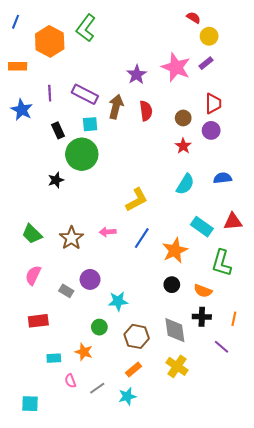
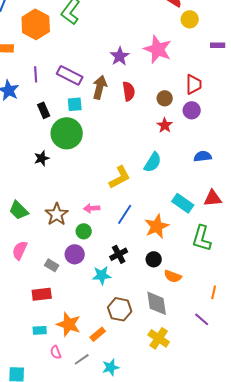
purple rectangle: (206, 63) -> (218, 45), moved, turned 40
cyan semicircle: (185, 184) -> (153, 162), moved
orange semicircle: (203, 291) -> (173, 276), moved
black cross: (202, 317) -> (119, 254), moved, turned -30
red rectangle: (38, 321) -> (42, 294), moved
green circle: (99, 327) -> (84, 231), moved
orange star: (84, 352) -> (69, 324), size x1.4
orange rectangle: (134, 369) -> (98, 334), moved

